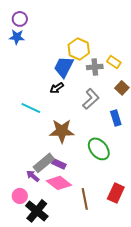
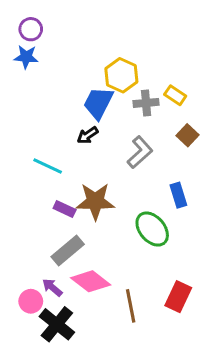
blue rectangle: (116, 118) -> (178, 195), moved
purple rectangle: (59, 164) -> (65, 209), moved
purple arrow: (33, 176) -> (52, 287), moved

